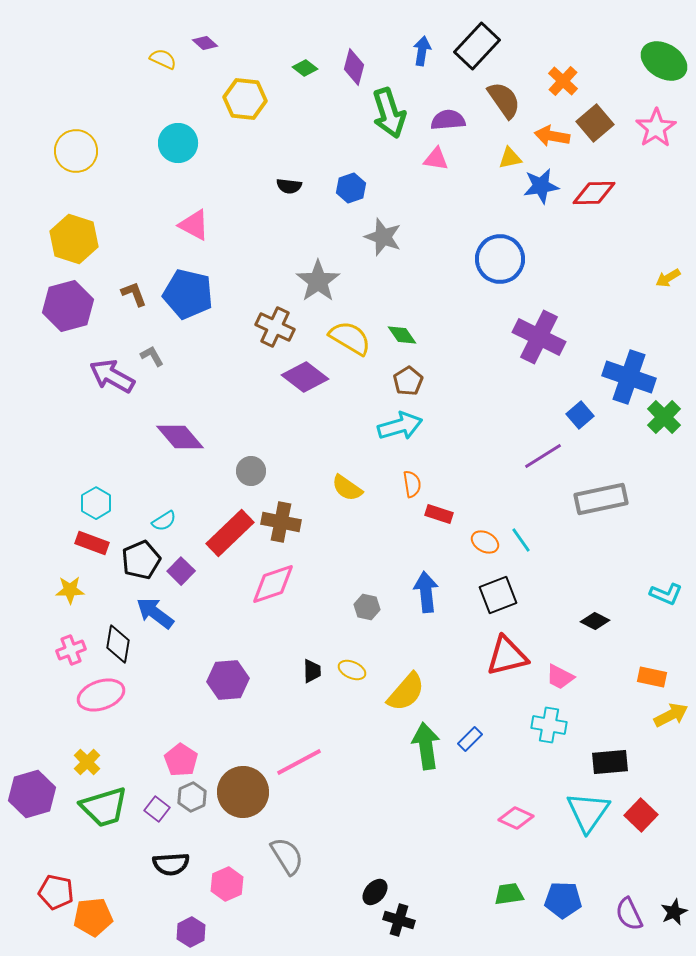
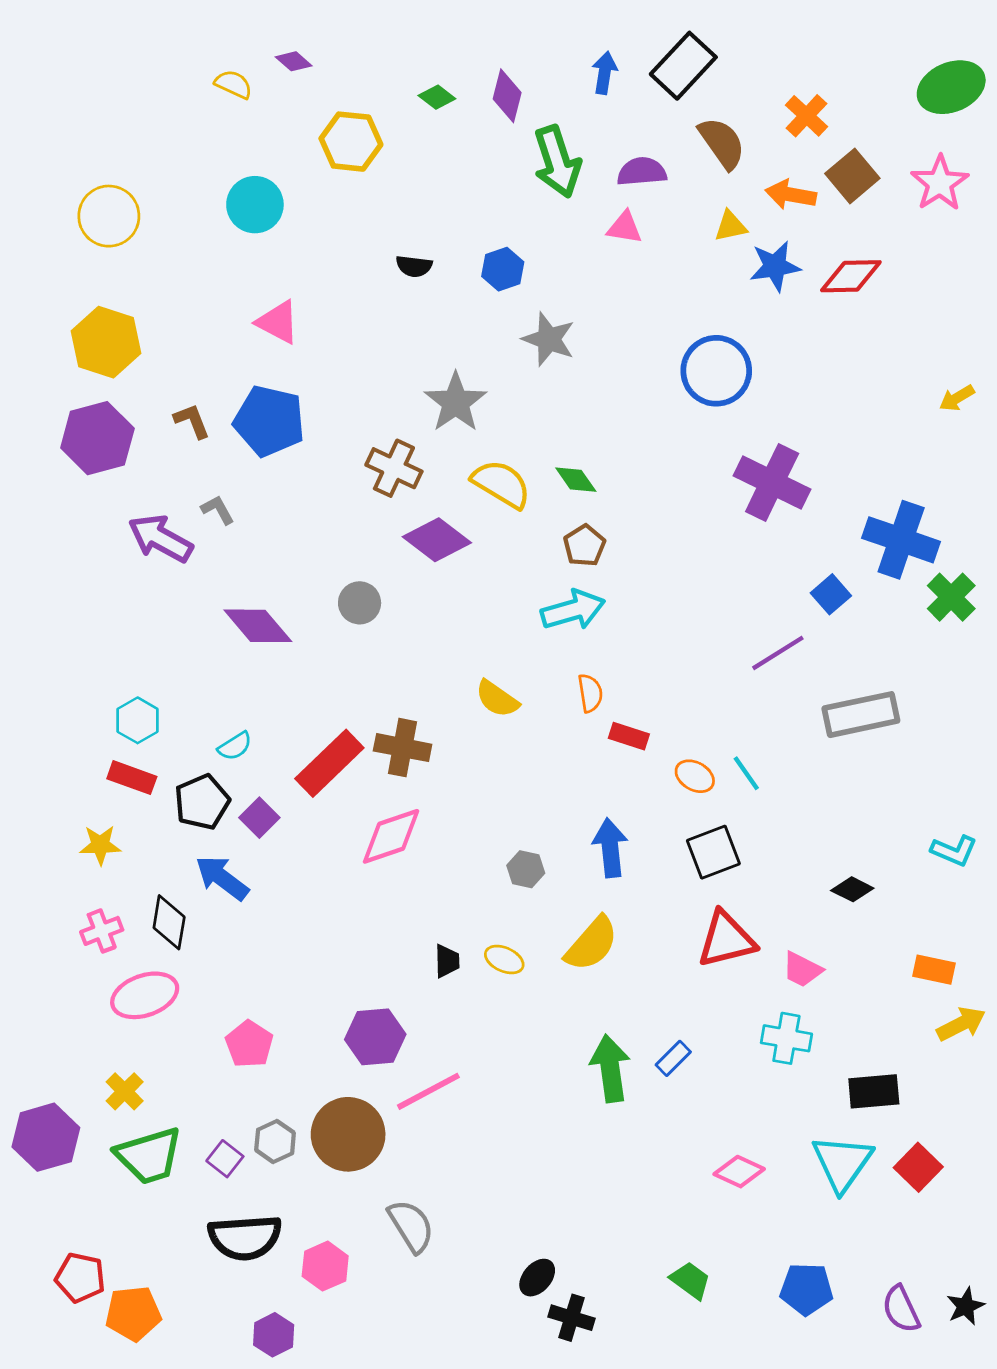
green ellipse: (664, 61) -> (951, 87), turned -54
gray circle: (251, 471) -> (360, 603), moved
purple hexagon: (228, 680) -> (375, 1037), moved
yellow semicircle: (406, 692) -> (592, 944), moved
pink pentagon: (181, 760) -> (249, 1044), moved
black semicircle: (171, 864) -> (245, 1237), size x1.4
green trapezoid: (509, 894) -> (690, 1280), moved, turned 44

